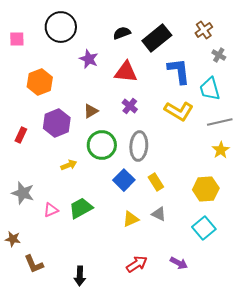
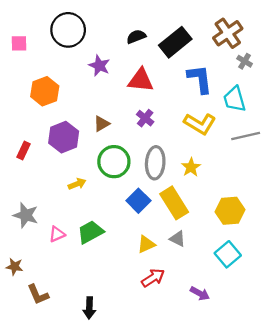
brown cross: (204, 30) -> (228, 33), size x1.5
yellow star: (221, 150) -> (191, 167), moved
yellow rectangle: (156, 182) -> (174, 203), size x1.6
red arrow: (137, 264) -> (153, 278), moved

